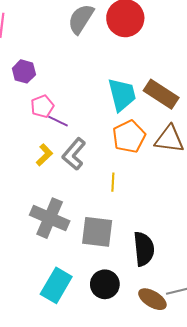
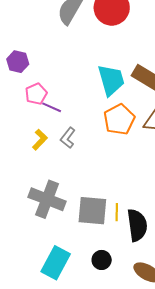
gray L-shape: (74, 154) -> (68, 138), size x0.7
yellow line: (113, 182) -> (117, 212), moved
black circle: (105, 284) -> (102, 260), size x0.7

